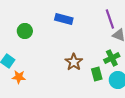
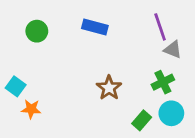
green circle: (25, 31) -> (37, 31), moved
green rectangle: (97, 74) -> (142, 120), moved, turned 56

